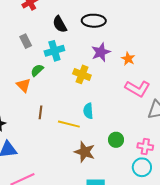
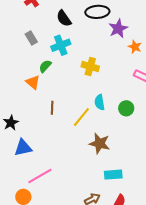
purple star: (101, 52) -> (118, 29), moved
yellow line: (69, 124) -> (81, 117), turned -60
green circle: (116, 140) -> (126, 108), moved

